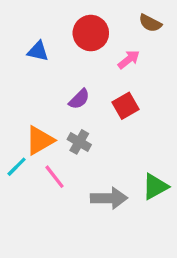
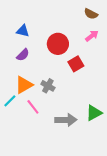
red circle: (91, 33) -> (58, 44), moved
pink arrow: (129, 59) -> (92, 36), moved
purple semicircle: (79, 99) -> (23, 55), moved

